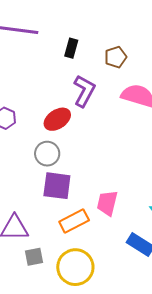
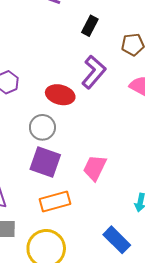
red ellipse: (57, 119) -> (60, 95), turned 36
pink trapezoid: (107, 203) -> (95, 168), moved

